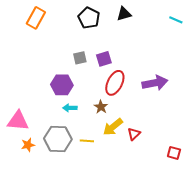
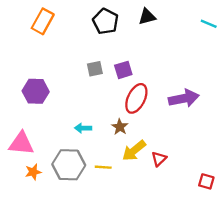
purple hexagon: (62, 85) -> (36, 91), moved

